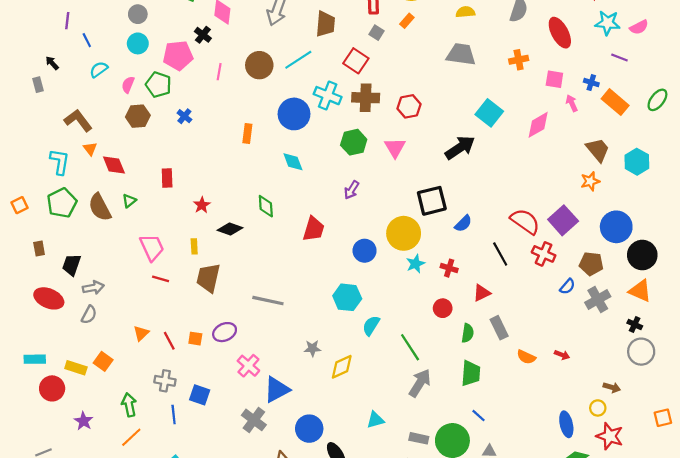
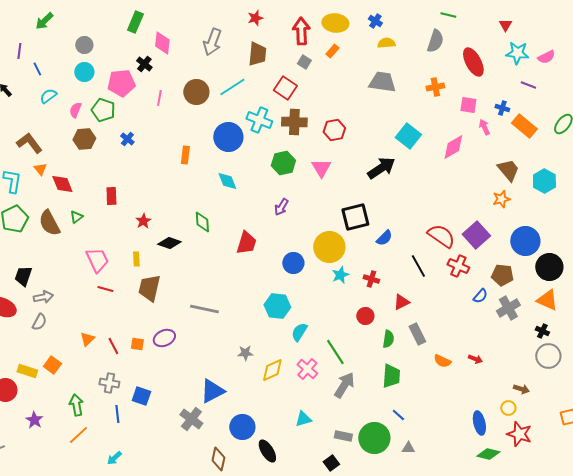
pink cross: (248, 366) -> (307, 369), moved

